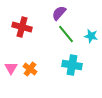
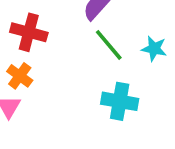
orange cross: (30, 69) -> (20, 76), moved

